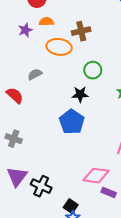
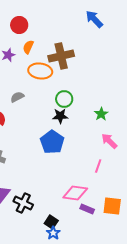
orange semicircle: (46, 22) -> (28, 47), turned -64
brown cross: (81, 31) -> (61, 56), size x1.4
green circle: (93, 70) -> (64, 99), moved

